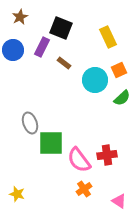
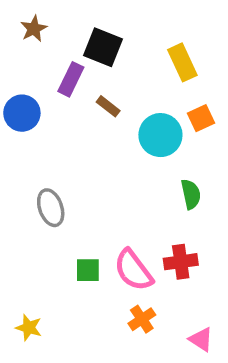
blue circle: (13, 50) -> (22, 113), moved
green semicircle: (122, 98) -> (191, 194), moved, turned -60
green square: (51, 143) -> (88, 270), moved, size x0.6

